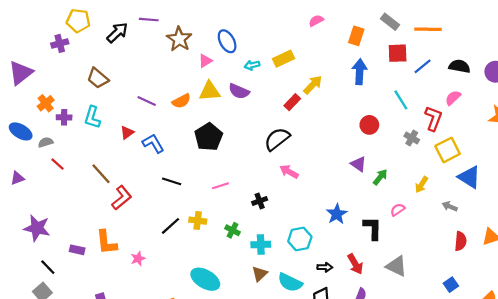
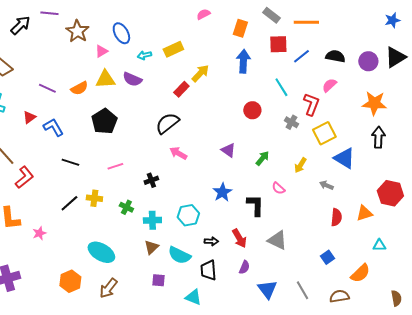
purple triangle: (358, 164) -> (228, 150), moved
pink semicircle: (398, 210) -> (278, 188), turned -104

